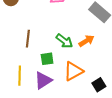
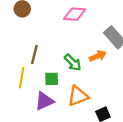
orange arrow: (86, 41) -> (98, 56), moved
yellow line: (20, 76) -> (22, 78), moved

